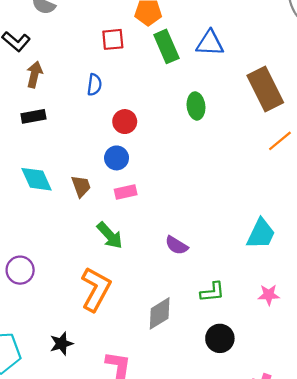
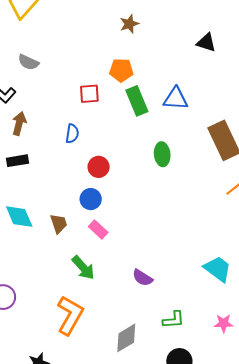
pink rectangle: (126, 192) -> (98, 230), turned 54
cyan trapezoid: (261, 234) -> (218, 269), turned -80

